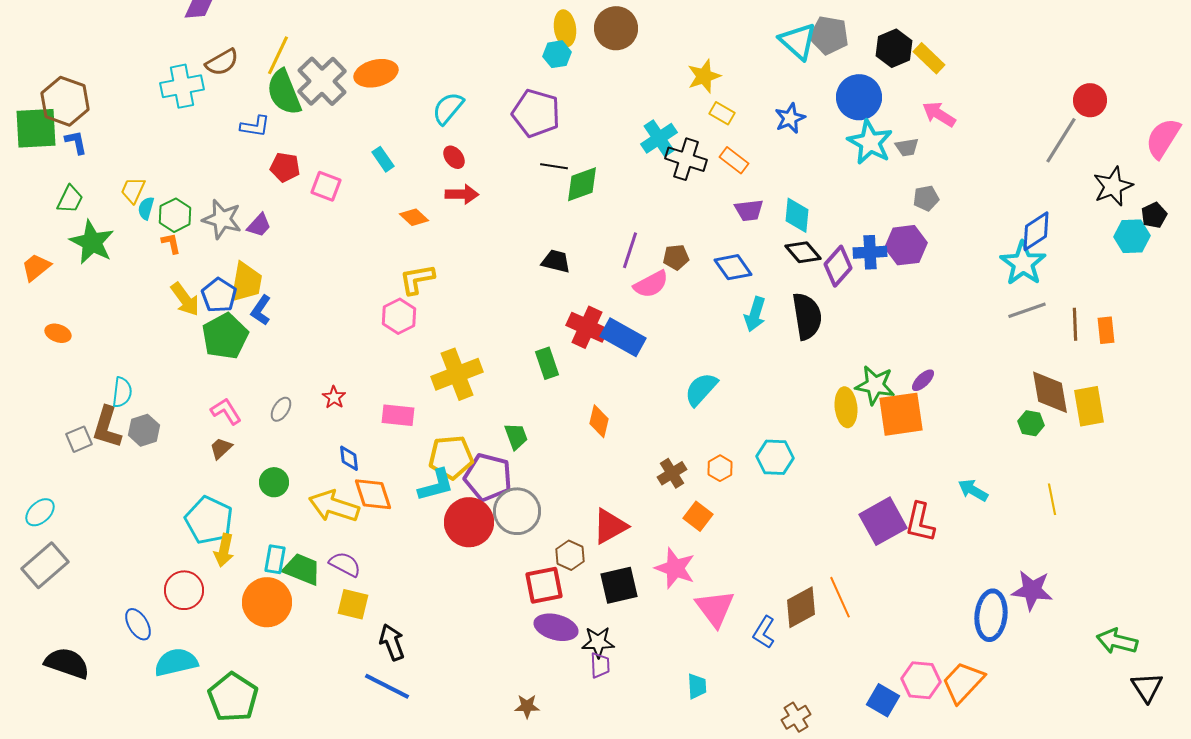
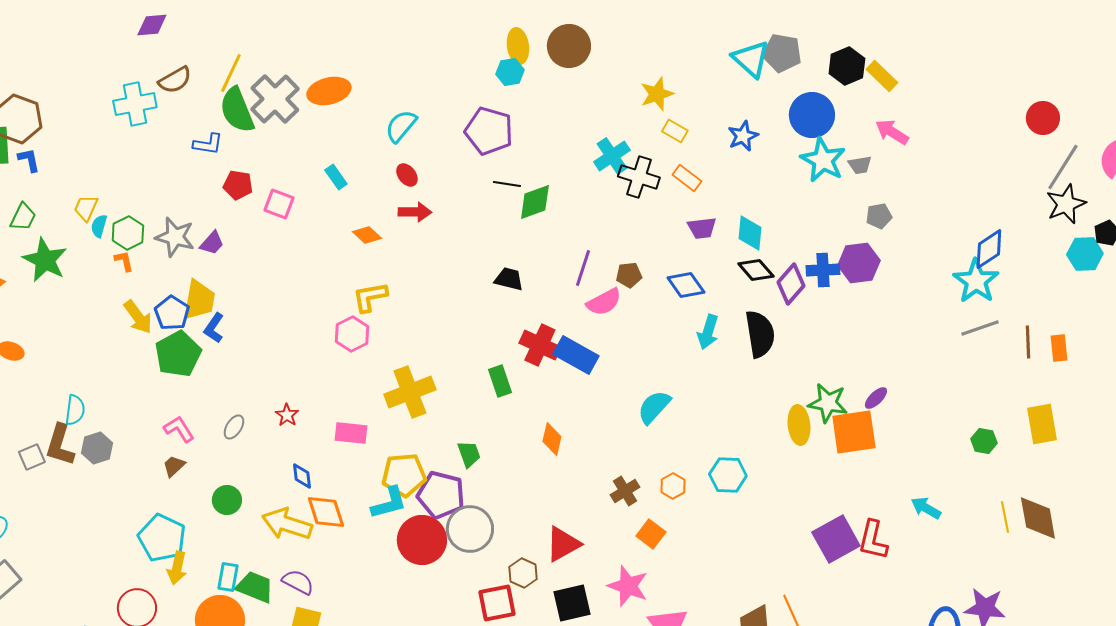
gray line: (1061, 140) -> (1063, 167), moved
brown diamond: (1050, 392) -> (1038, 518), moved

